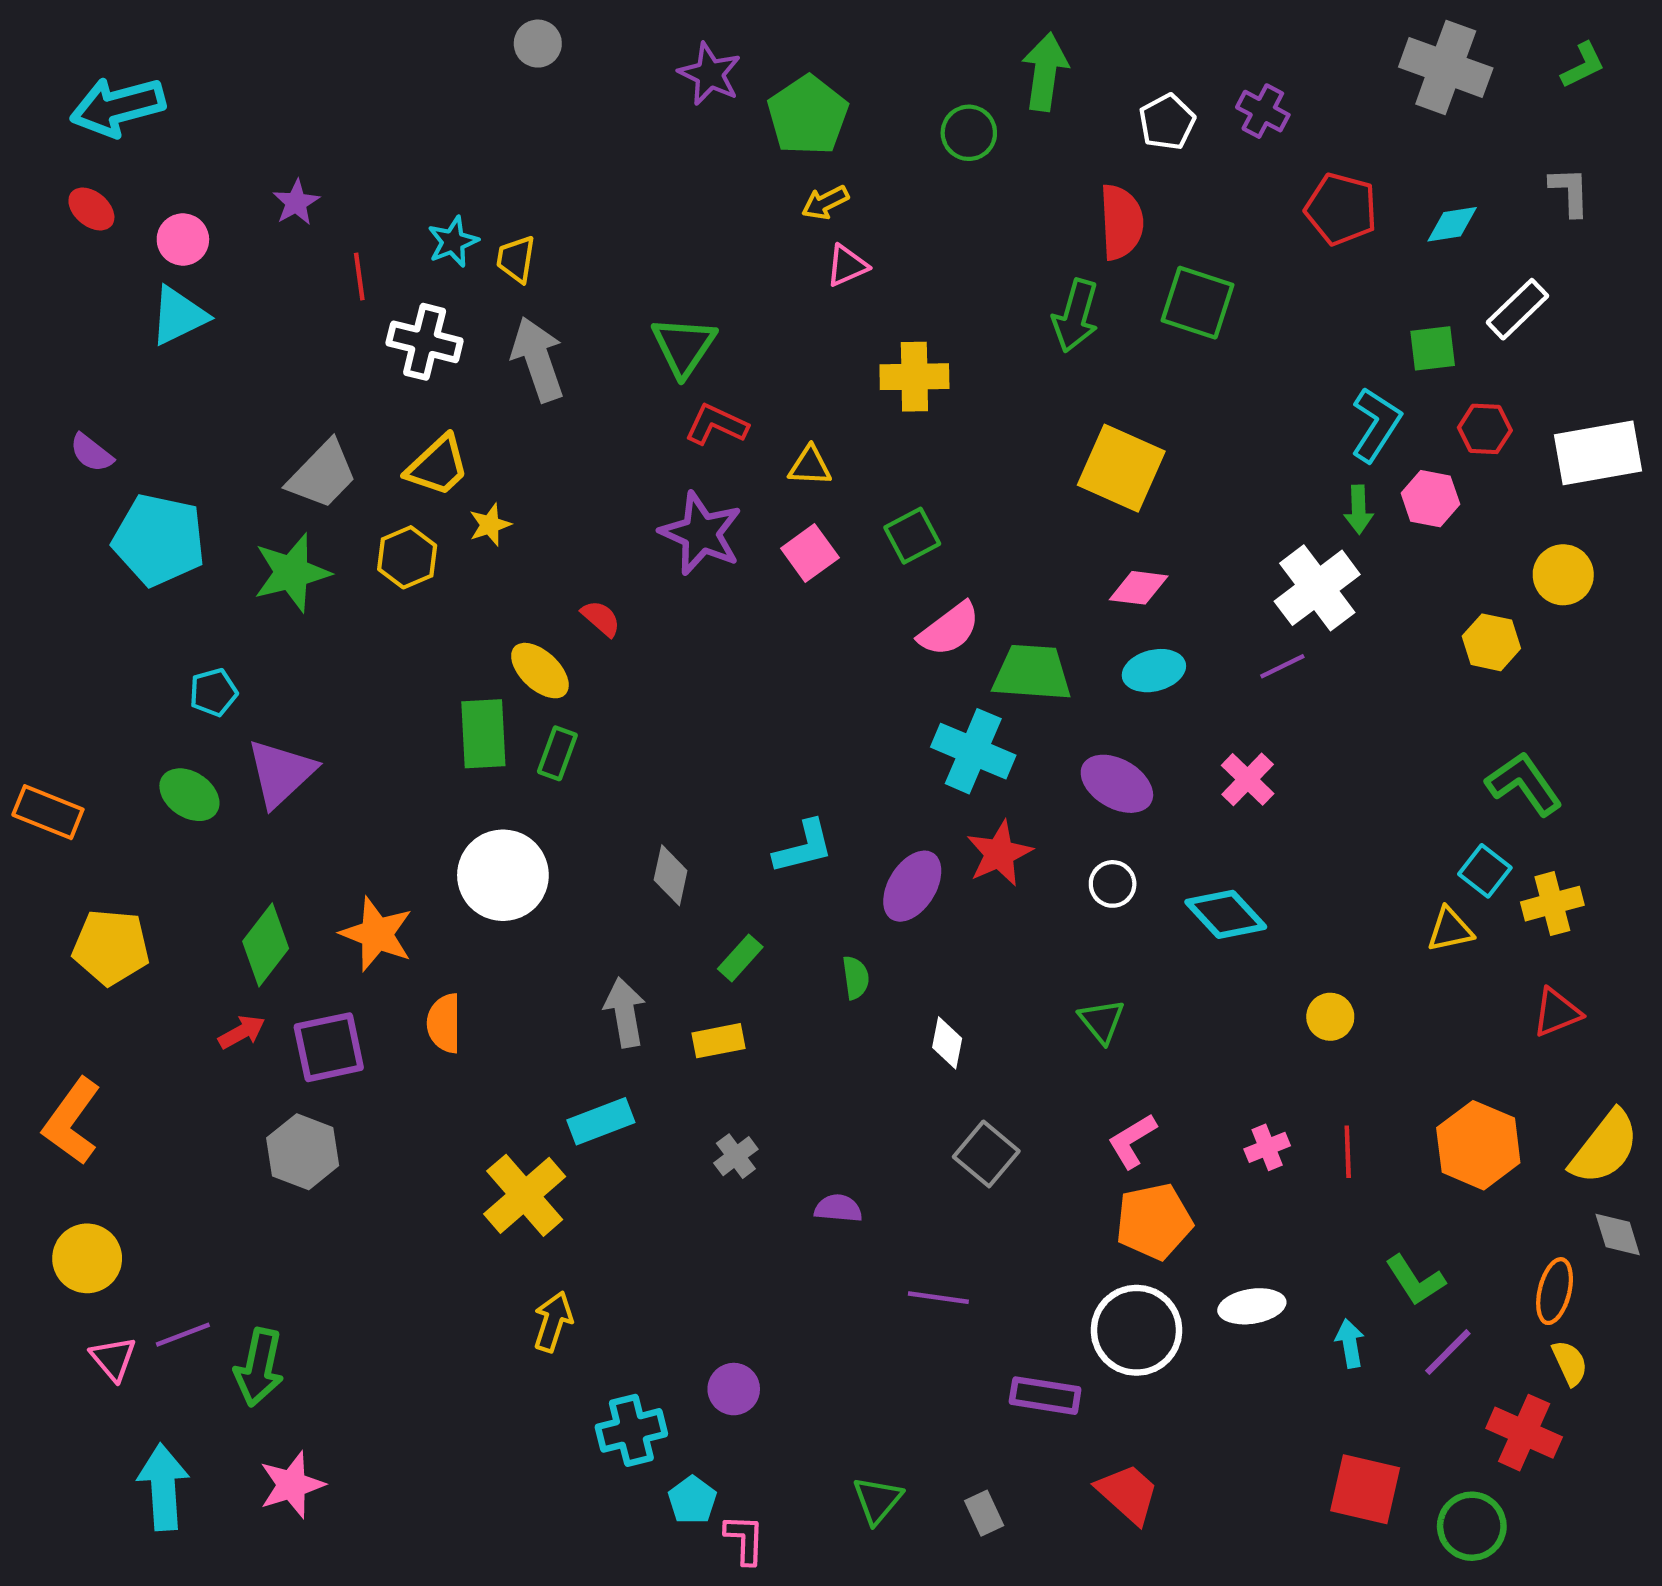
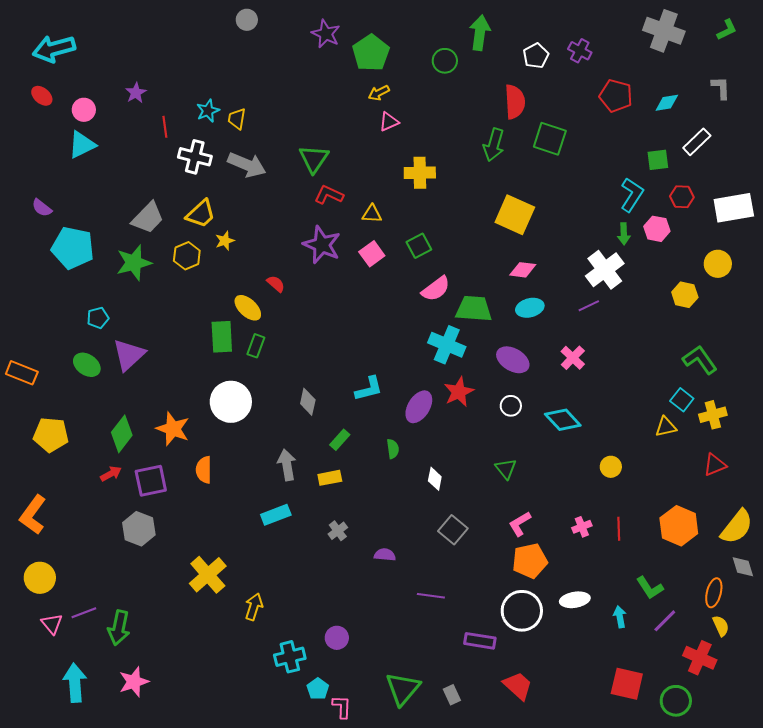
gray arrow: (538, 359) -> (247, 165), turned 132
yellow cross: (525, 1195) -> (208, 575), moved
green triangle: (877, 1500) -> (403, 689), size x1.5

